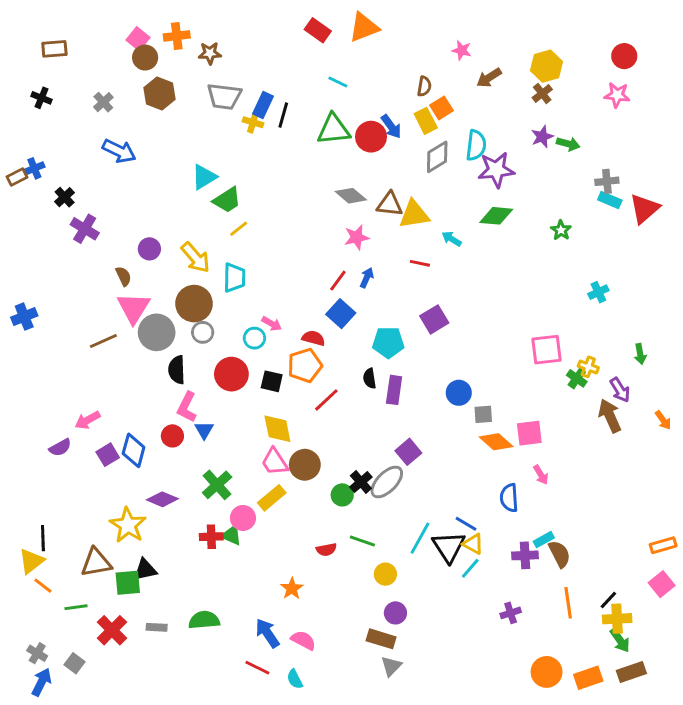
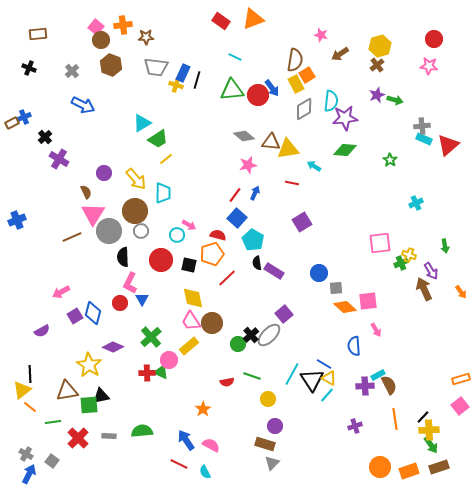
brown semicircle: (424, 86) -> (295, 60), size x1.6
cyan pentagon: (388, 342) -> (253, 240), moved, turned 30
green cross: (577, 378) -> (401, 263), turned 32
purple rectangle: (394, 390) -> (274, 271), turned -66
purple semicircle: (60, 447) -> (42, 331), moved

